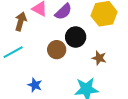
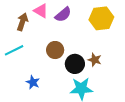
black circle: (76, 37) -> (75, 64), moved

